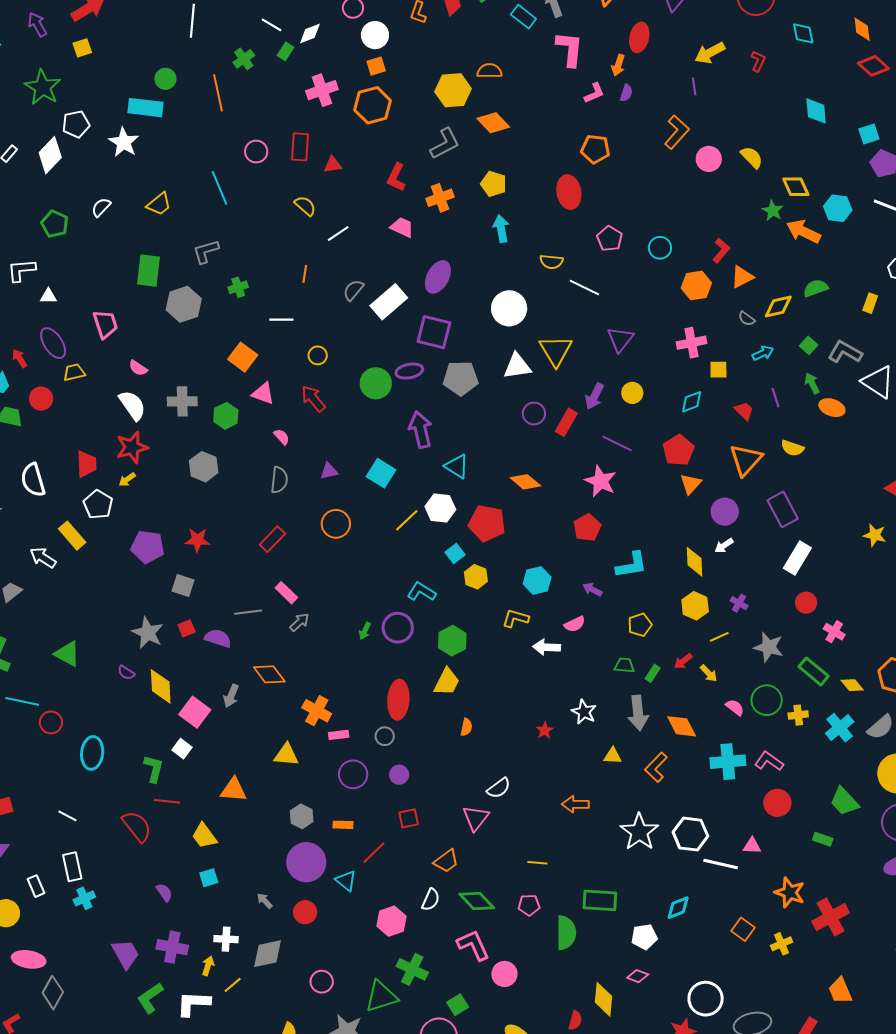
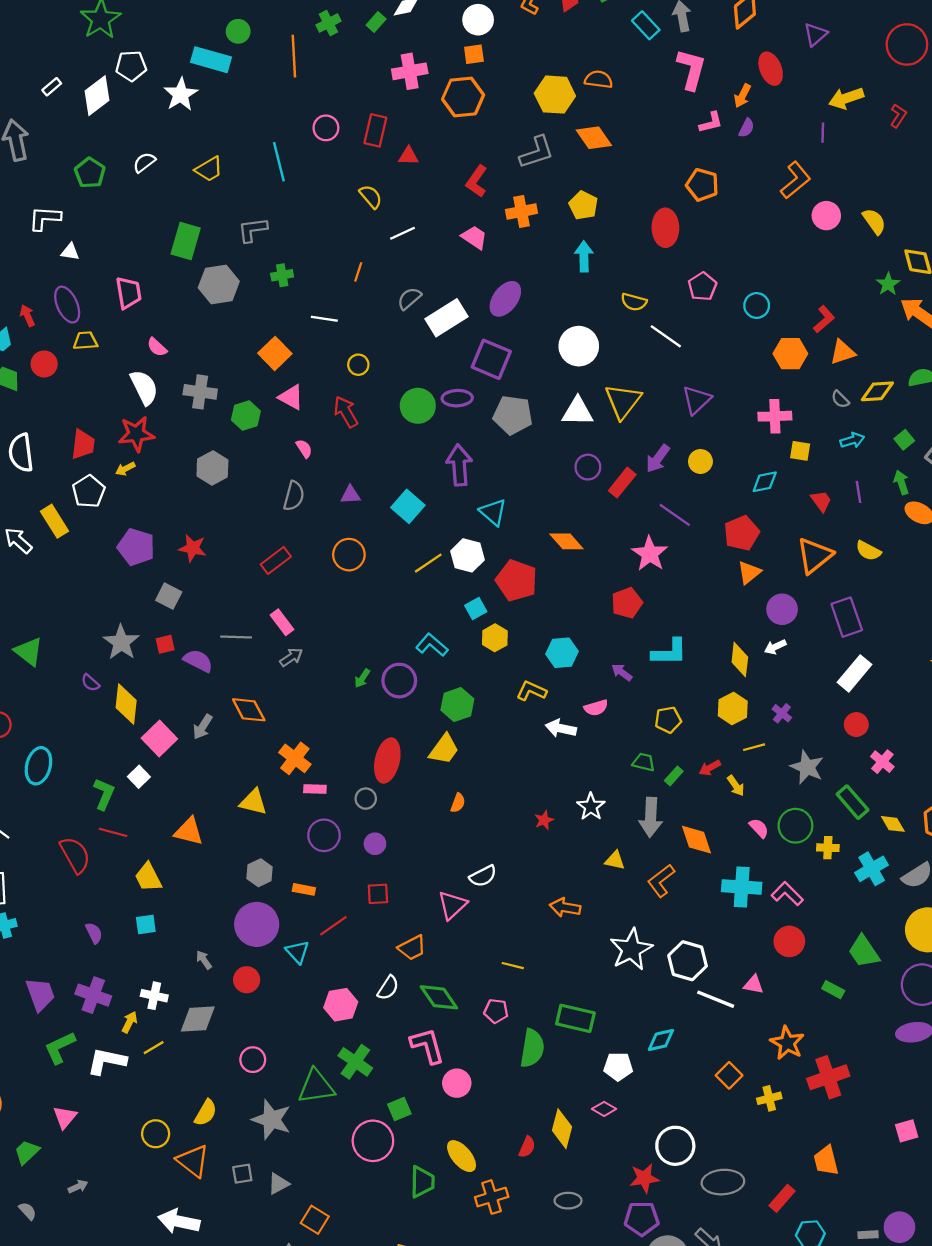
red ellipse: (639, 37) -> (771, 69), turned -44

